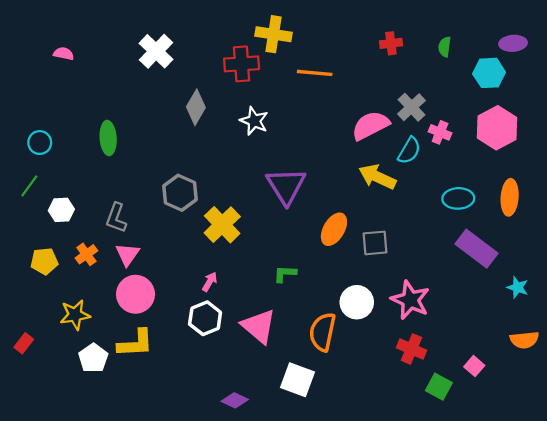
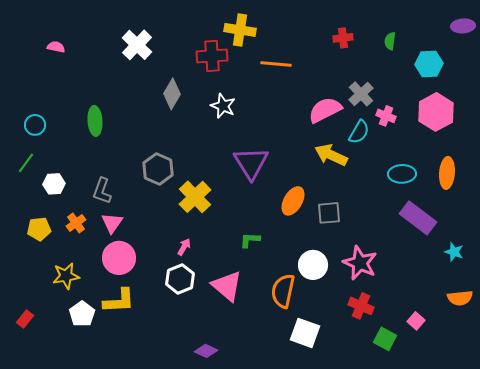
purple ellipse: (513, 43) -> (463, 26), moved
red rectangle: (24, 343) -> (25, 319), moved
white square: (297, 380) -> (305, 333), moved

